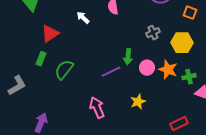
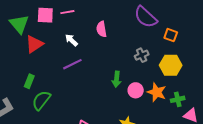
orange square: (190, 13) -> (171, 35), moved
red triangle: (50, 34) -> (34, 44), moved
green semicircle: (64, 70) -> (41, 100), moved
purple line: (111, 72) -> (72, 64), moved

